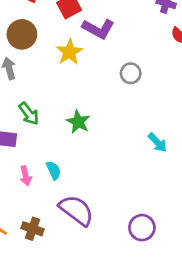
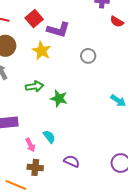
green arrow: (29, 114) -> (35, 86), moved, turned -48
purple semicircle: (76, 210) -> (72, 161), size x0.6
brown cross: (32, 229) -> (35, 167), moved

